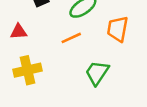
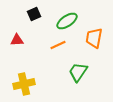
yellow cross: (28, 70) -> (24, 84), moved

